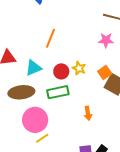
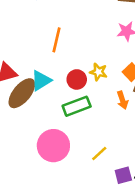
brown ellipse: (21, 92) -> (22, 93), moved, turned -35
orange arrow: (88, 113) -> (122, 100), moved
yellow line: (42, 138) -> (99, 153), moved

